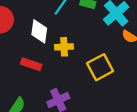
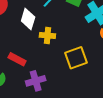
red rectangle: (31, 64) -> (17, 59), moved

